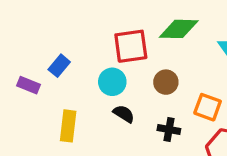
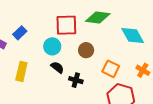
black cross: (169, 130) -> (76, 80), moved

